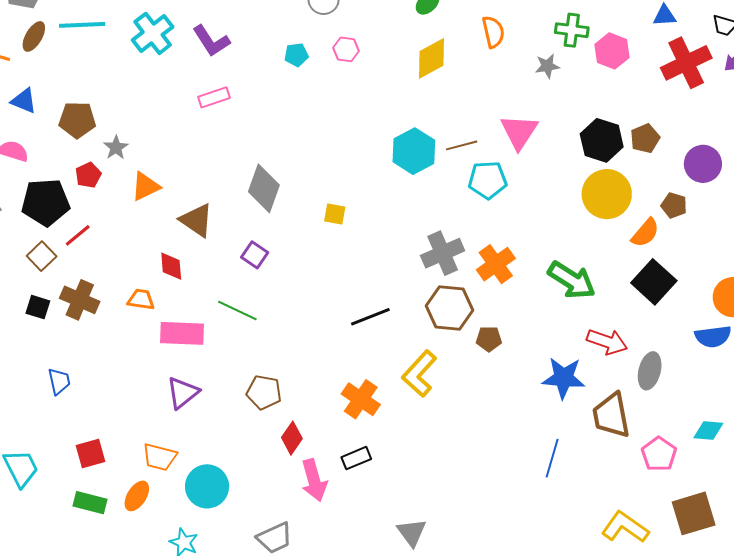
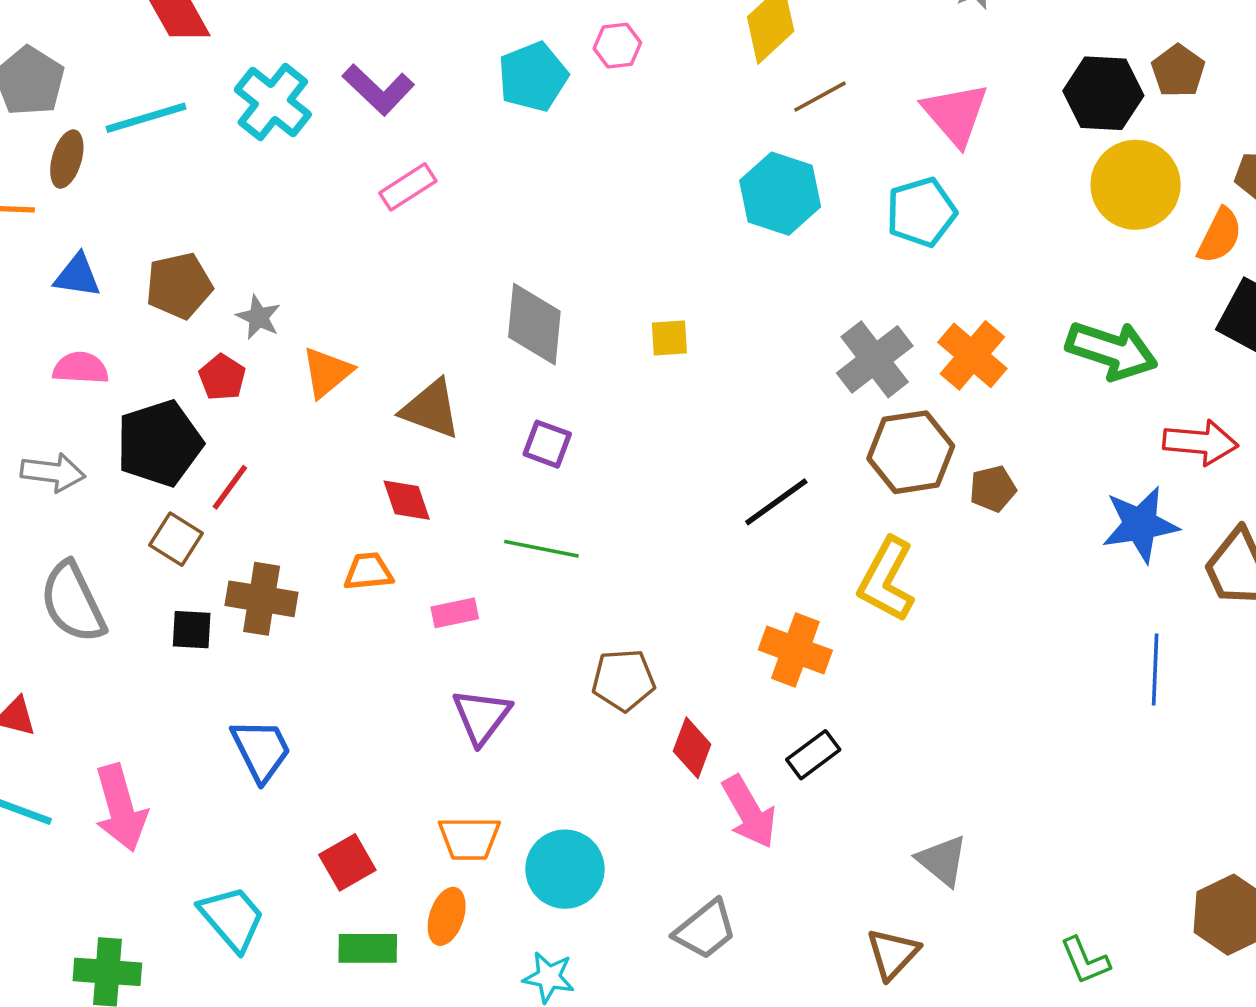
cyan pentagon: (296, 55) -> (533, 77), size x1.6
brown line: (462, 145) -> (820, 97), moved
pink rectangle: (182, 333) -> (455, 613), size x0.6
blue trapezoid: (59, 381) -> (261, 750), size x1.4

